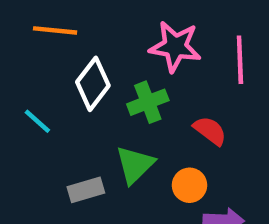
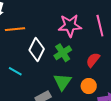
red semicircle: (210, 131) -> (93, 60), turned -77

